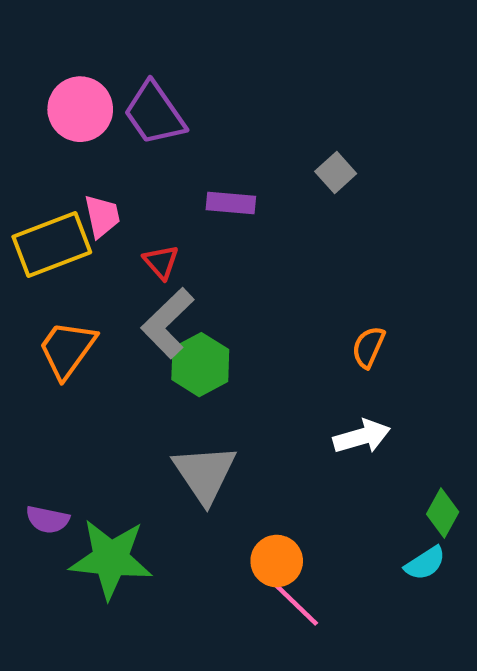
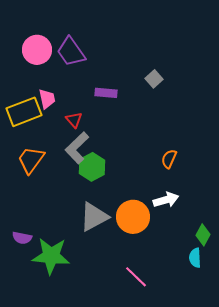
gray triangle: (205, 474) -> (94, 217), turned 36
orange circle: (277, 561) -> (133, 217), moved, size x1.4
cyan semicircle: (425, 563) -> (195, 258), turned 120

